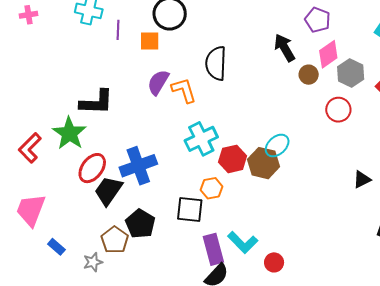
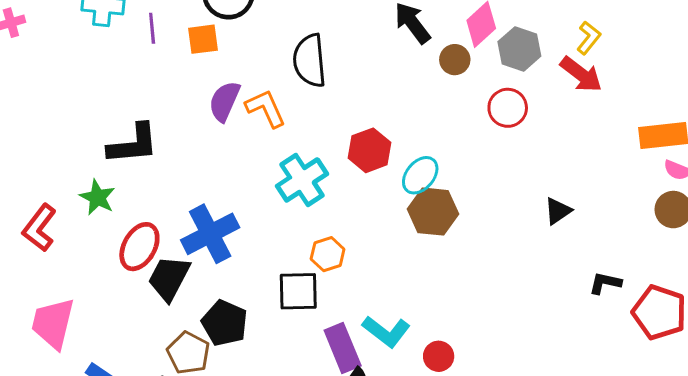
green star: (69, 133) -> (97, 197), size x0.7
red hexagon: (233, 159) -> (369, 150), moved
brown hexagon: (263, 163) -> (433, 212), moved

